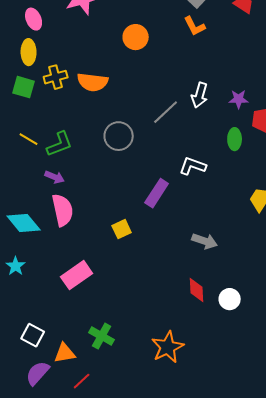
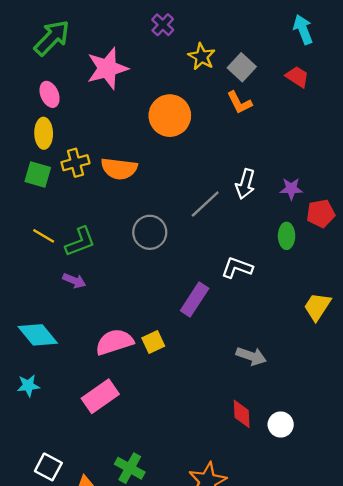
orange circle: (136, 37) -> (170, 116), size x1.4
pink semicircle: (63, 210) -> (114, 342), moved, turned -96
cyan star: (16, 266) -> (28, 386), turned 30

